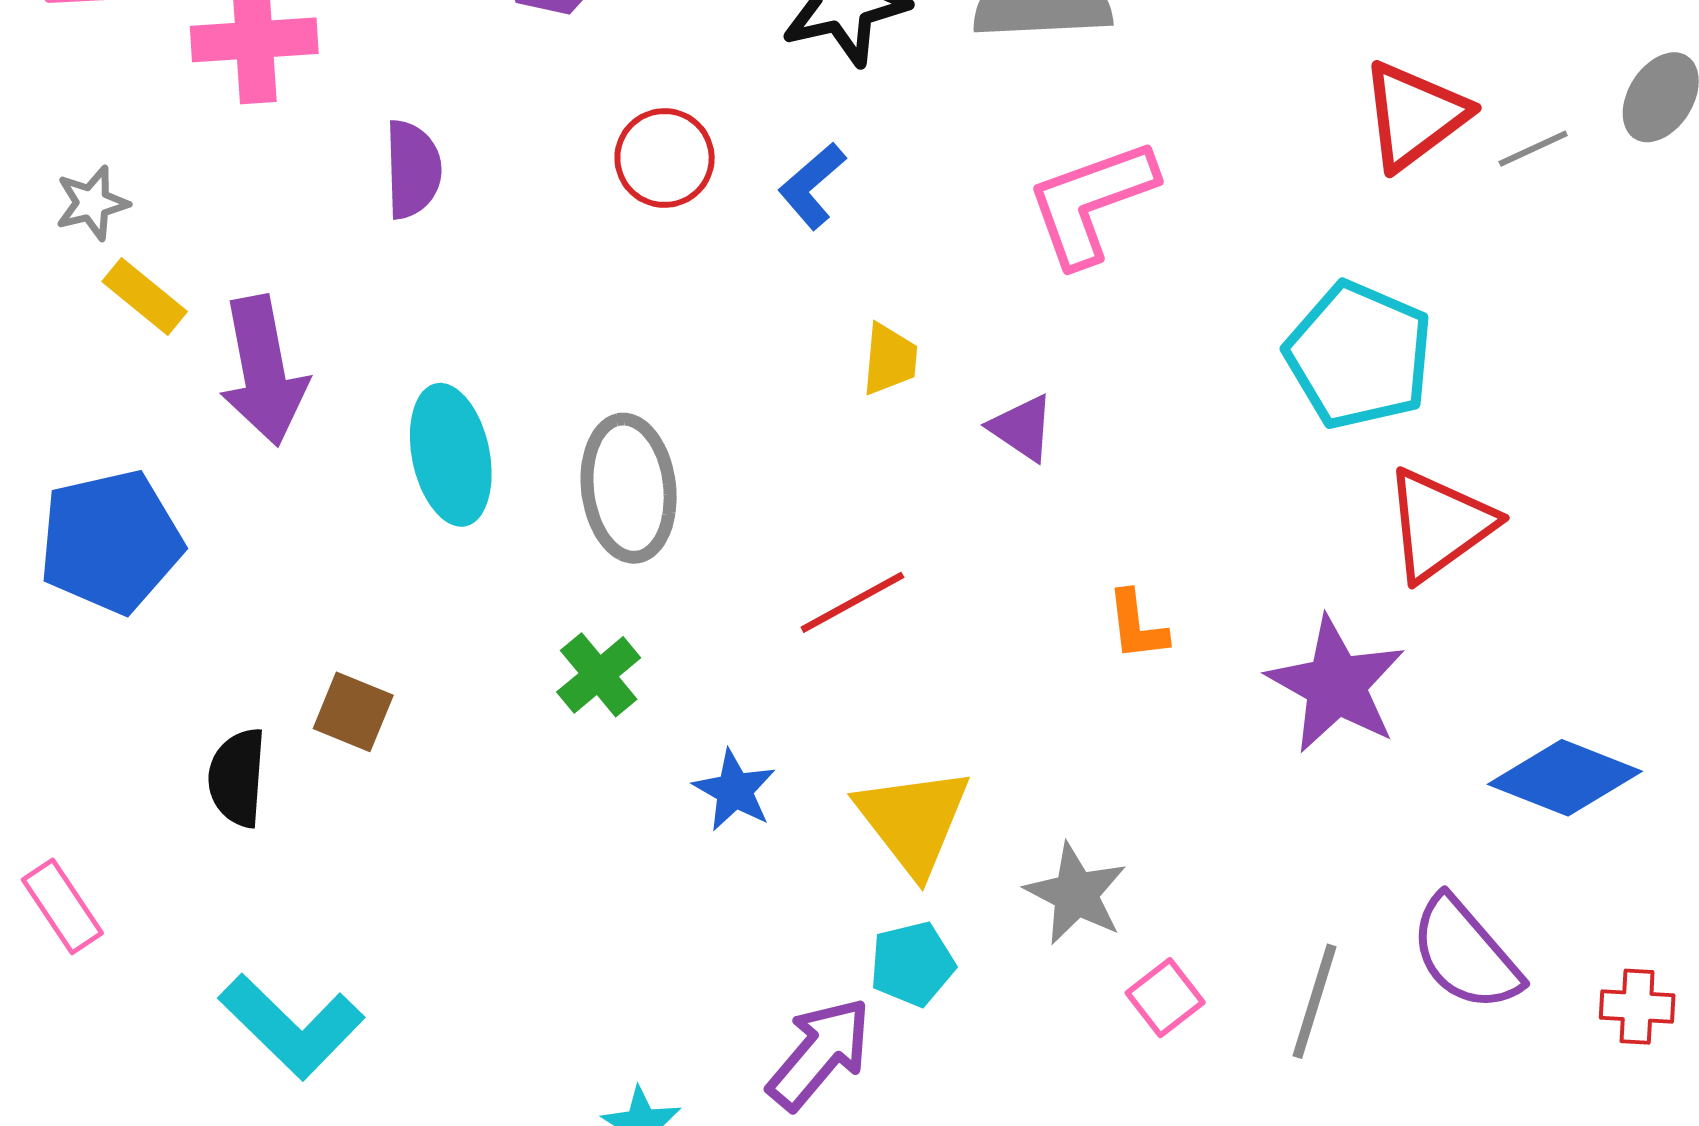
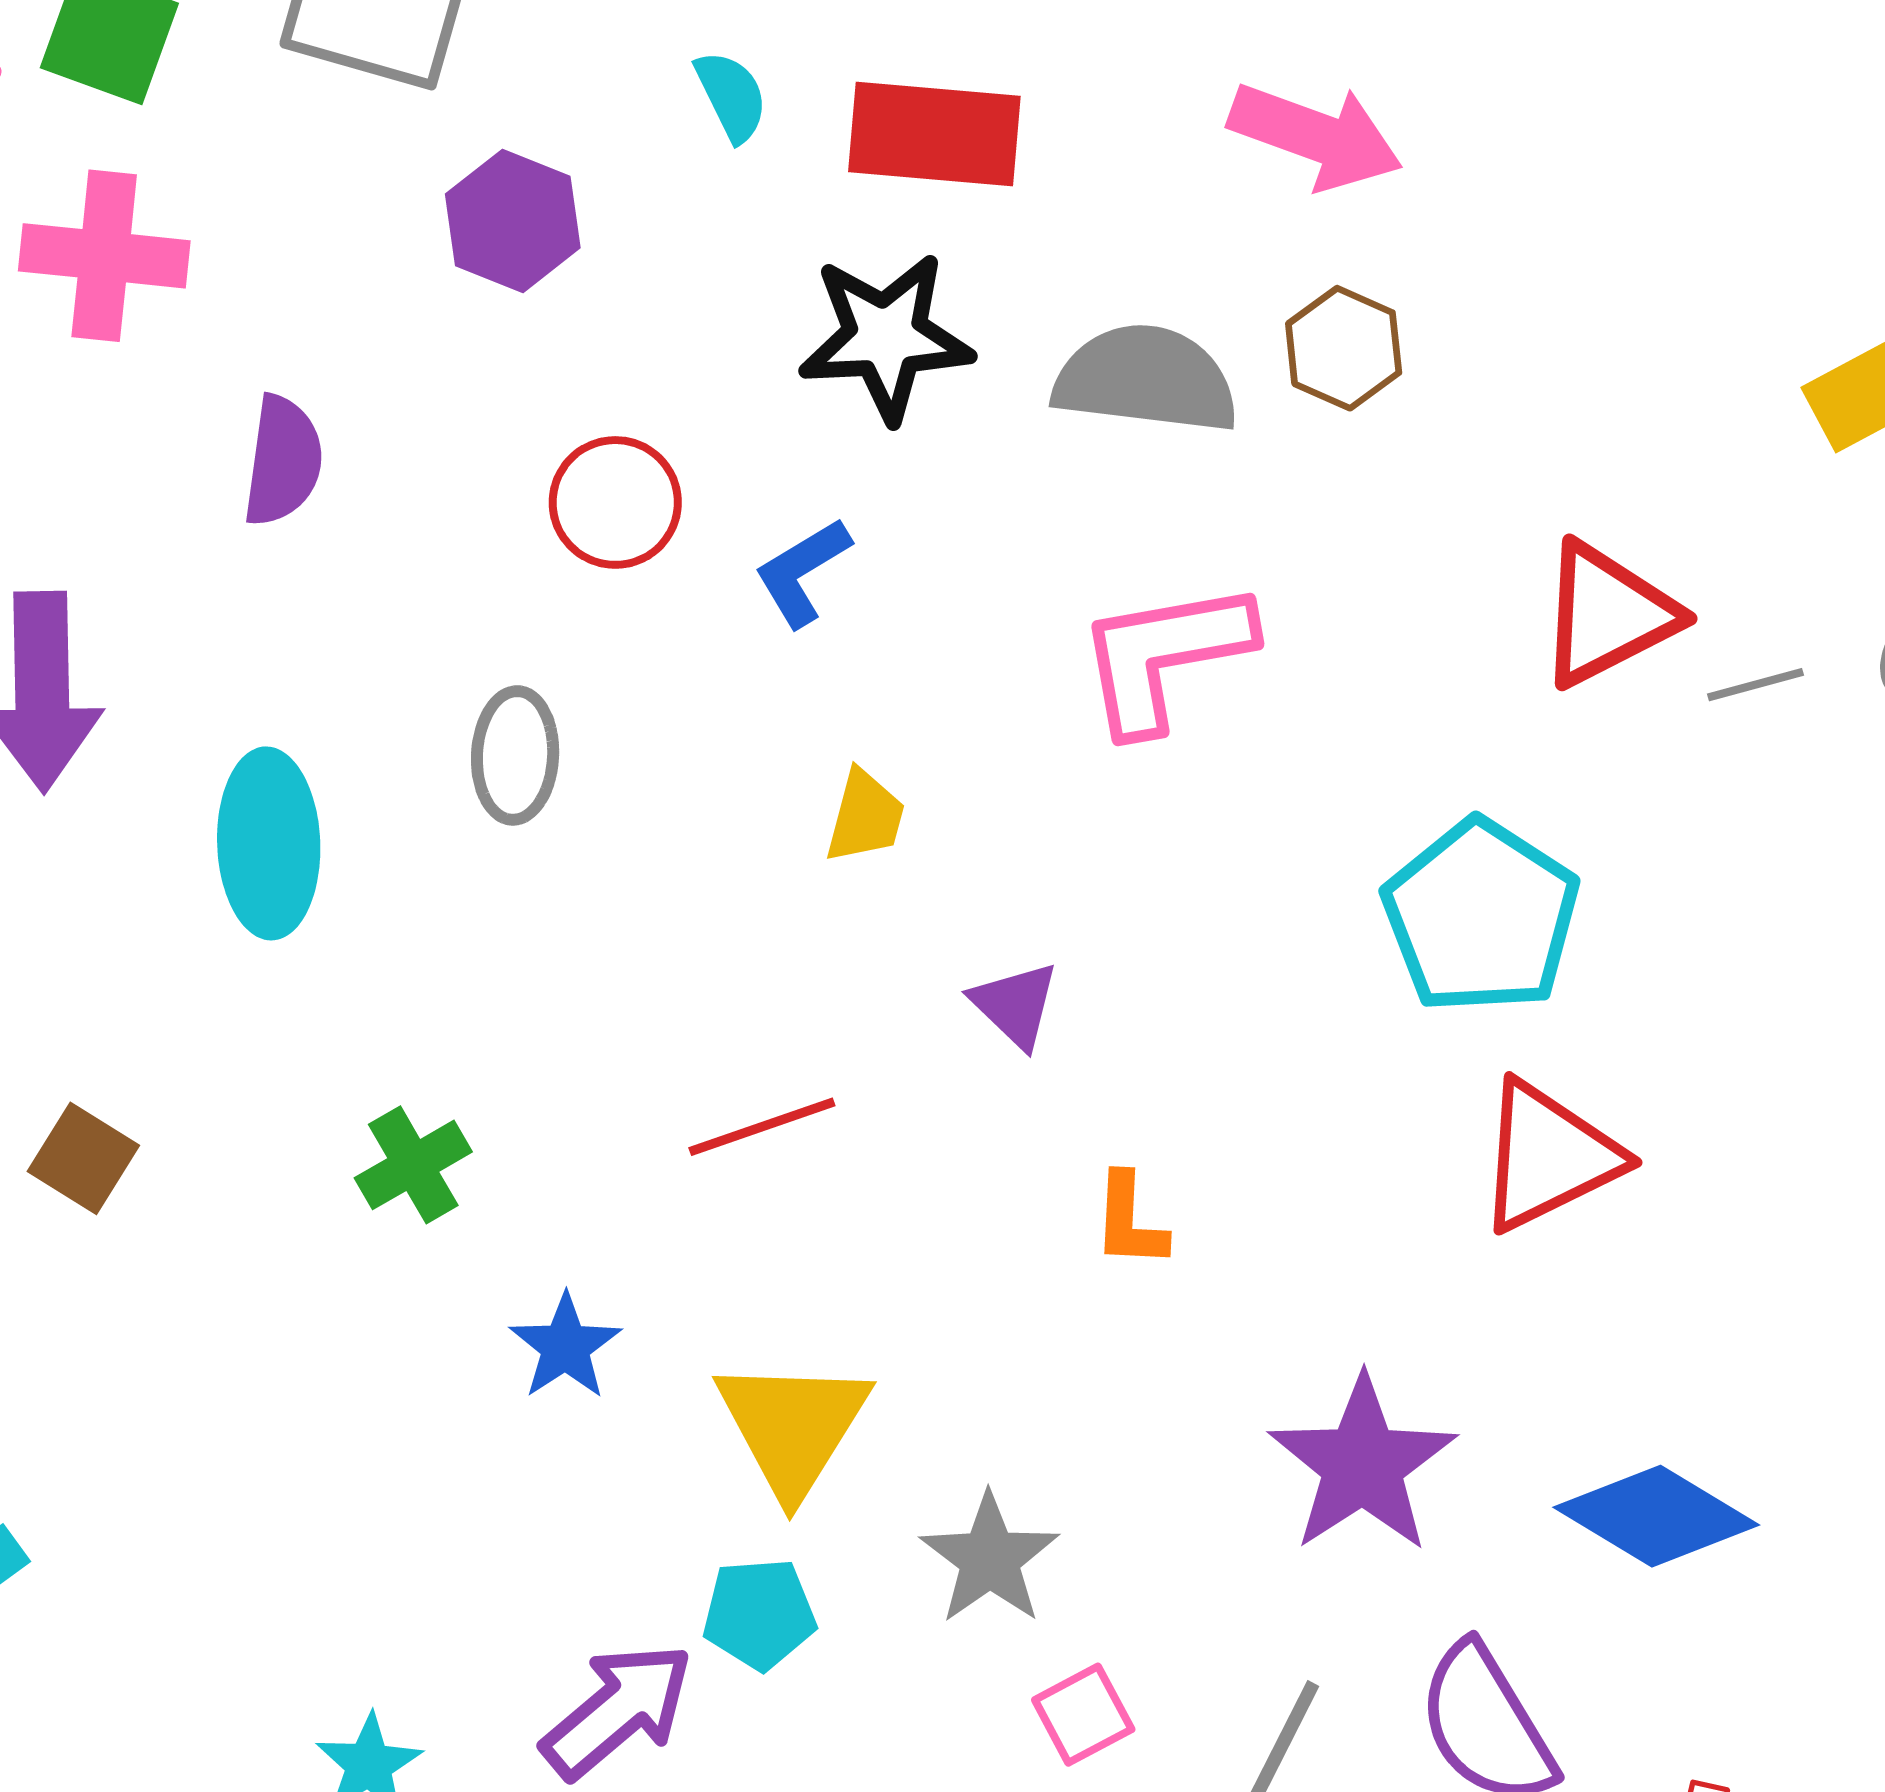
purple triangle: (1022, 428) -> (1015, 1005), moved
gray ellipse: (629, 488) -> (515, 755), moved, size x0.7
purple star: (1336, 685) -> (1362, 1465), moved

